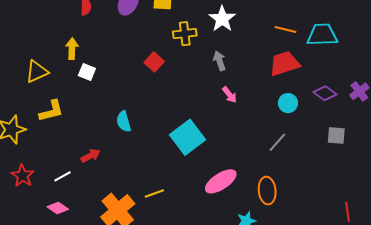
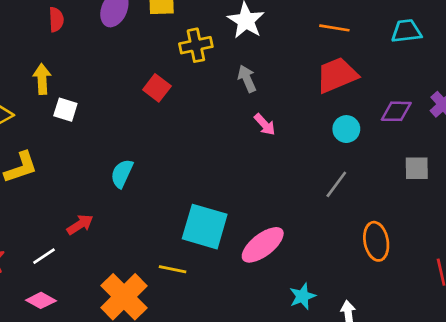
cyan trapezoid: (322, 35) -> (406, 31), moved, size x0.7
purple diamond: (325, 93) -> (396, 111), turned -30
cyan semicircle: (124, 122) -> (122, 174), turned 45
cyan square: (188, 137) -> (205, 227), moved, turned -32
orange ellipse: (267, 191) -> (376, 241), moved
yellow line: (154, 194) -> (173, 269), turned 36

